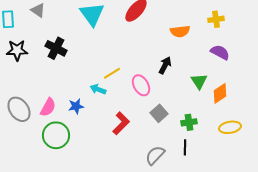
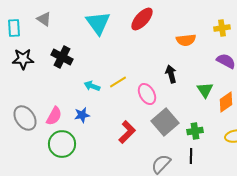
black arrow: (165, 65) -> (171, 74), turned -42
cyan arrow: (98, 89) -> (92, 86), moved
gray square: (159, 113) -> (165, 122), size x1.5

